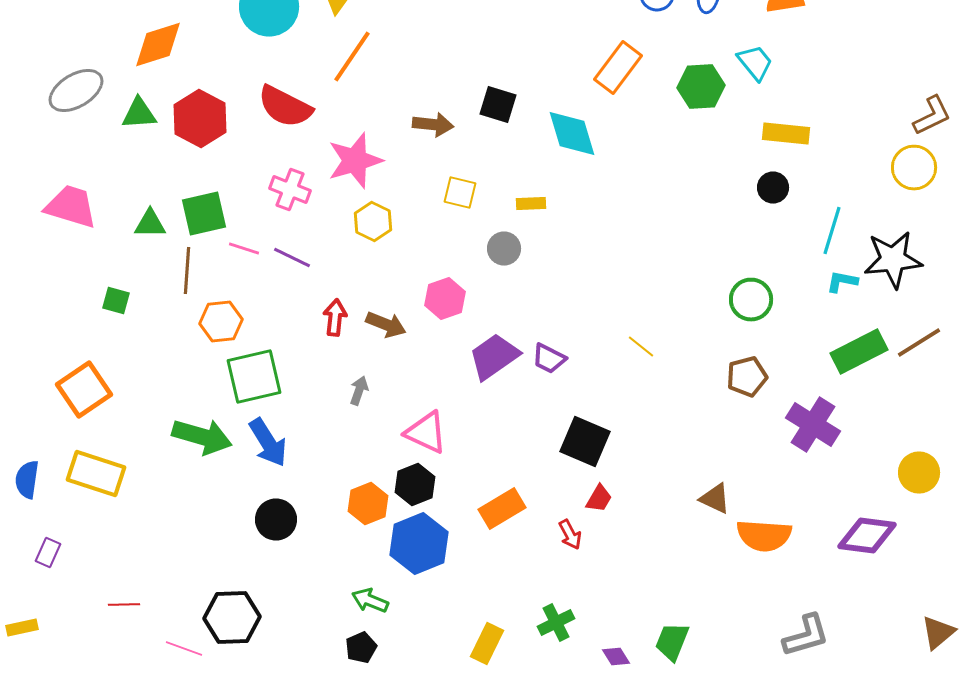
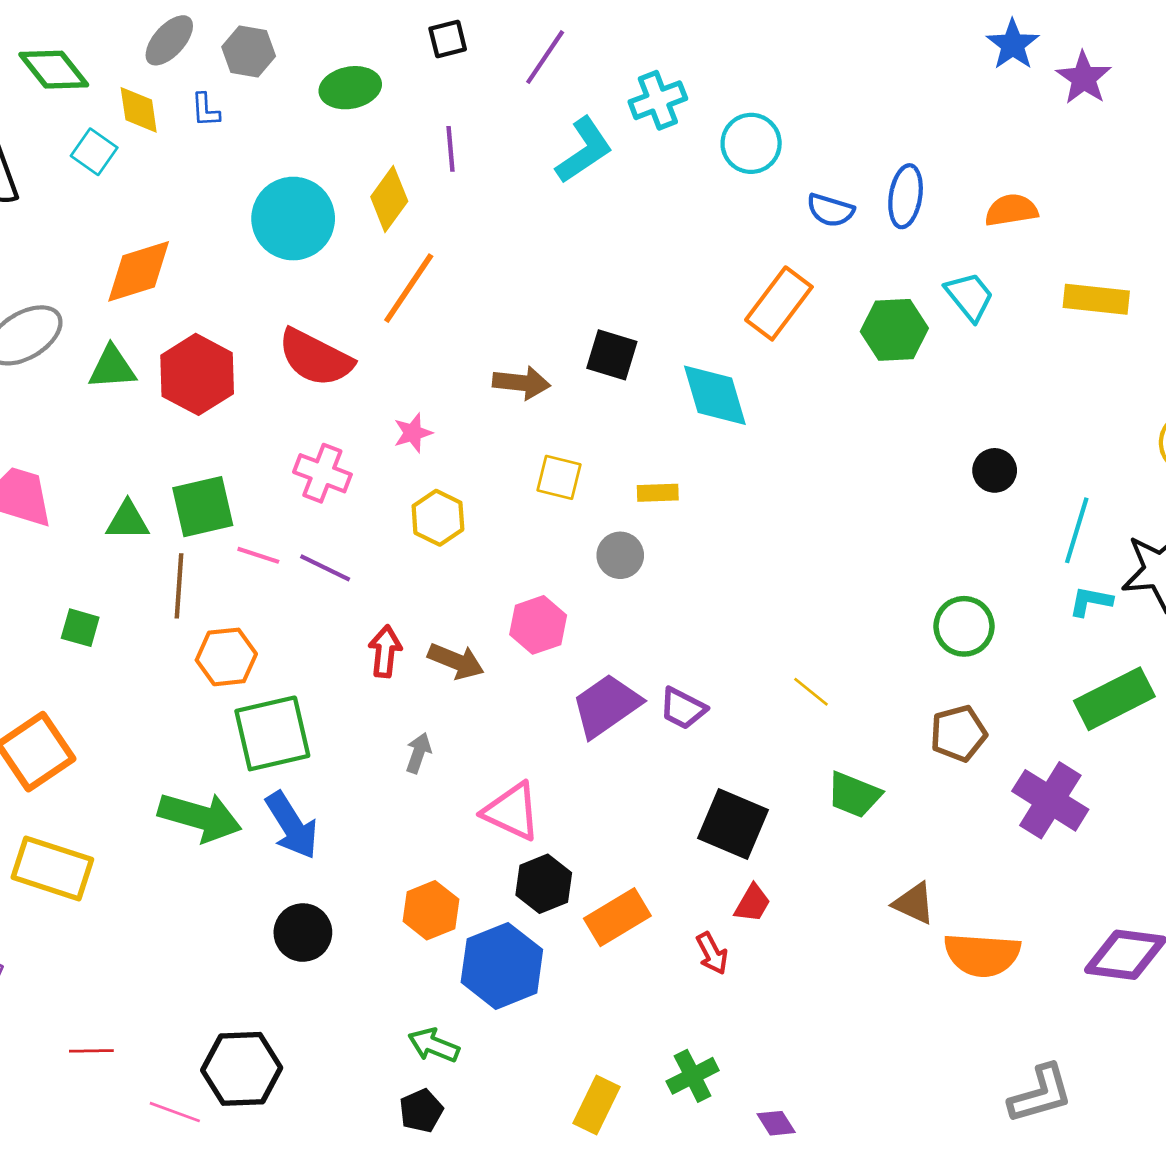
yellow rectangle: (786, 134) -> (1096, 299), moved
pink star: (355, 160) -> (413, 433), size x0.5
black hexagon: (415, 484) -> (544, 884), moved
green trapezoid: (672, 642) -> (854, 795), moved, turned -90

